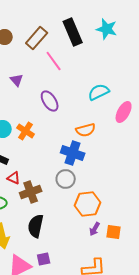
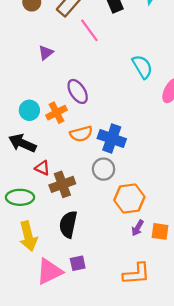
purple triangle: (17, 80) -> (46, 53), turned 32
cyan semicircle: (99, 92) -> (142, 67), turned 85
purple ellipse: (50, 101) -> (78, 91), moved
orange semicircle: (86, 130) -> (81, 134), moved
orange cross: (26, 131) -> (56, 113), turned 30

